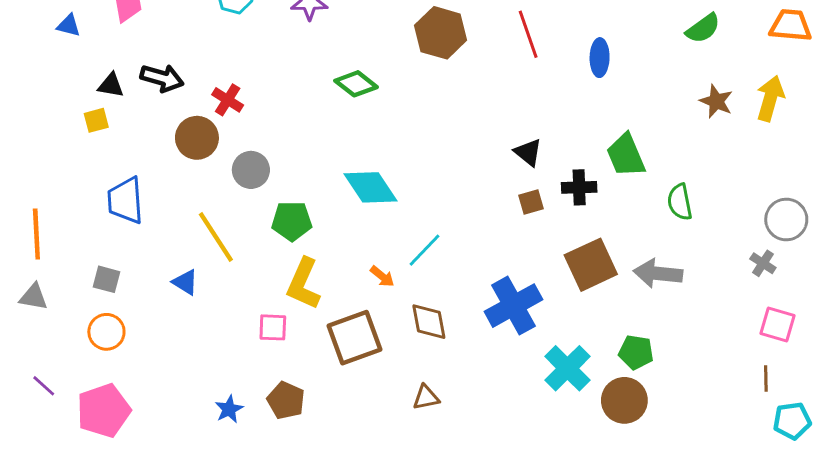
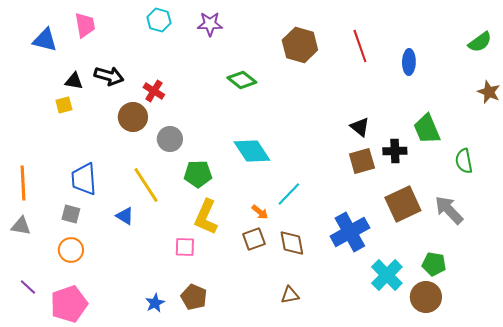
blue triangle: (69, 25) -> (45, 40), size x1.5
blue trapezoid: (125, 201) -> (84, 179), moved
brown square: (531, 202) -> (362, 161), size x1.5
gray arrow: (658, 273) -> (449, 210), turned 40
brown square: (354, 338) -> (254, 239), moved, size x0.6

